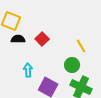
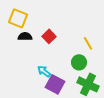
cyan arrow: (28, 70) -> (44, 71), moved, turned -48

